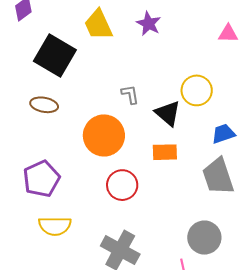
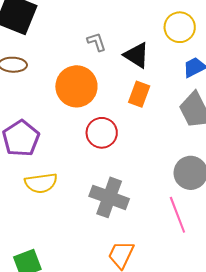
yellow circle: (197, 90) -> (180, 27), moved
orange rectangle: (165, 152) -> (139, 94), turned -60

